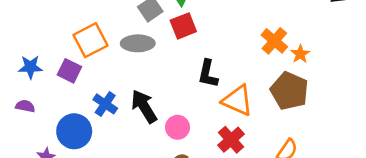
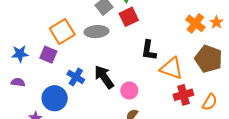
orange star: (300, 54) -> (216, 22), moved
red cross: (231, 140) -> (183, 95), moved, turned 30

